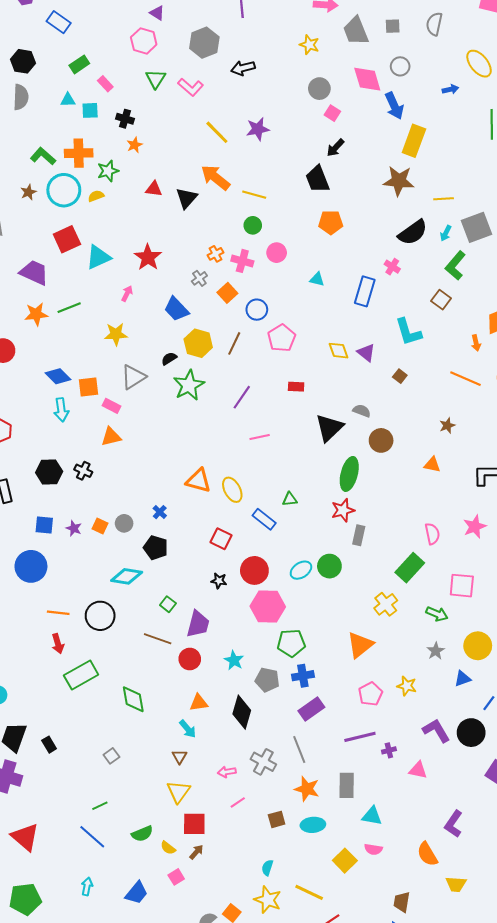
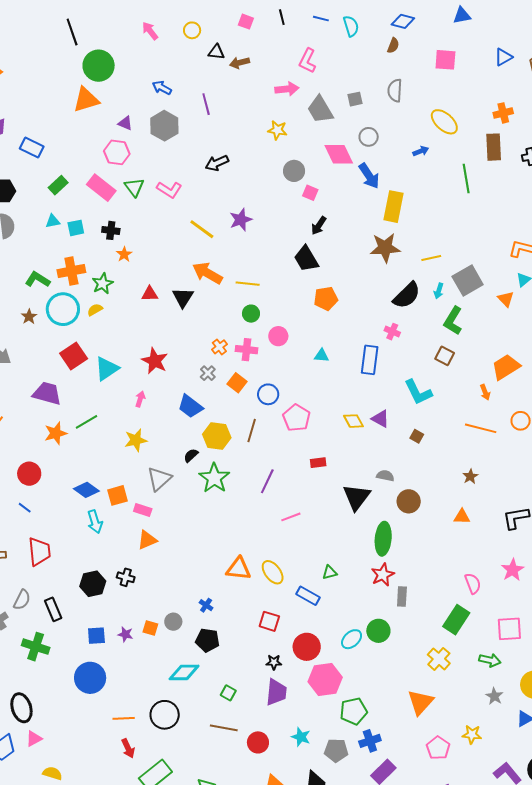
gray hexagon: (204, 43) -> (164, 126), moved
pink rectangle: (105, 84) -> (101, 188), moved, size x1.8
purple trapezoid: (198, 624) -> (276, 692), moved

